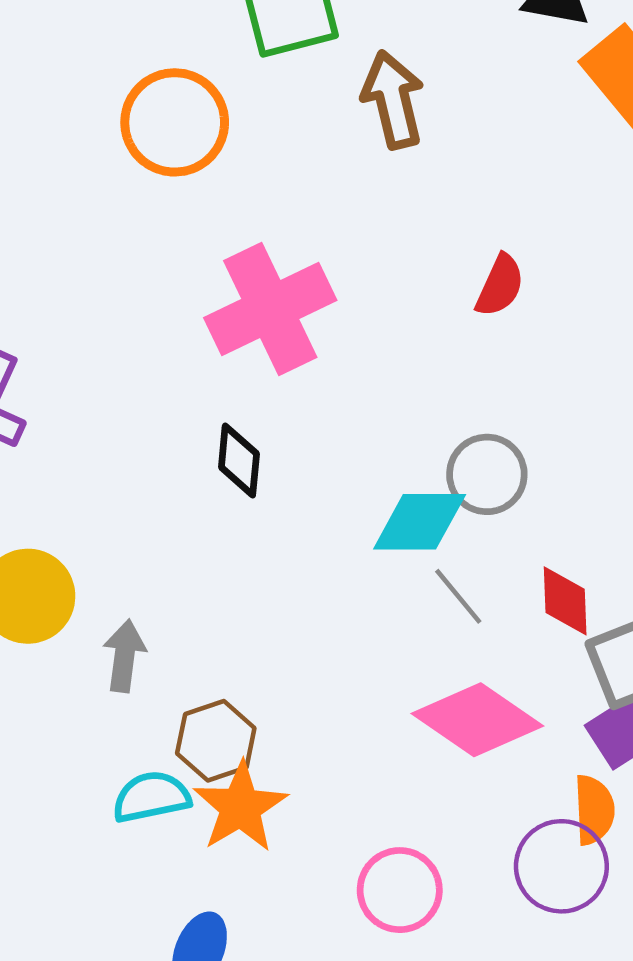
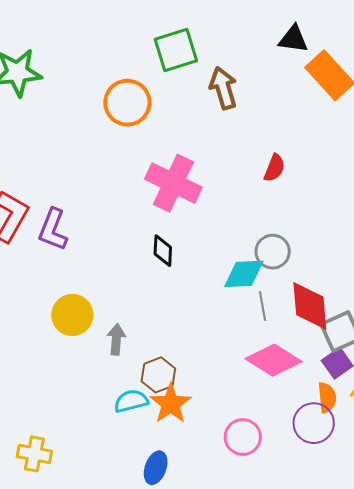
pink cross: (270, 309) -> (173, 183), turned -36
gray line: (458, 596) -> (263, 306), turned 32
red diamond: (565, 601) -> (310, 306), size x1.6

